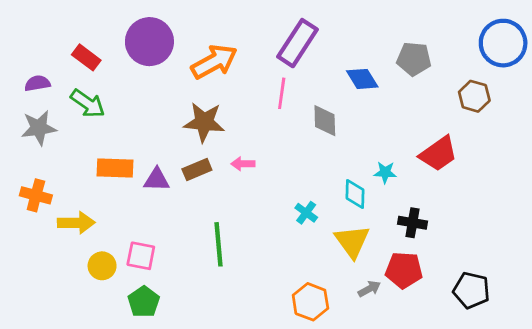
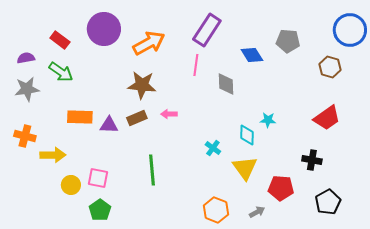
red trapezoid: (438, 154) -> (327, 118), moved
black cross: (413, 223) -> (312, 160), moved
gray arrow: (369, 289) -> (257, 212), moved
black pentagon: (471, 290) -> (328, 202), turned 30

